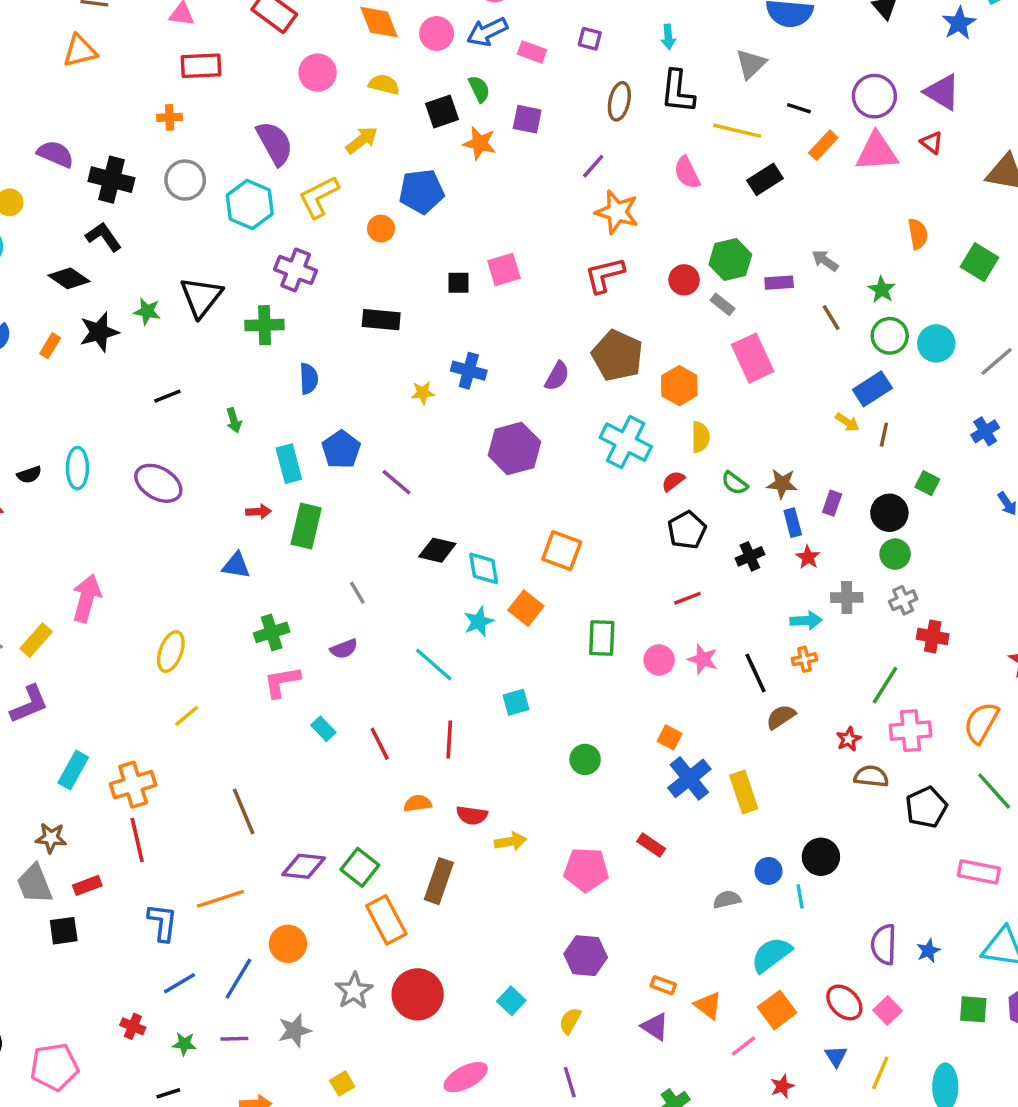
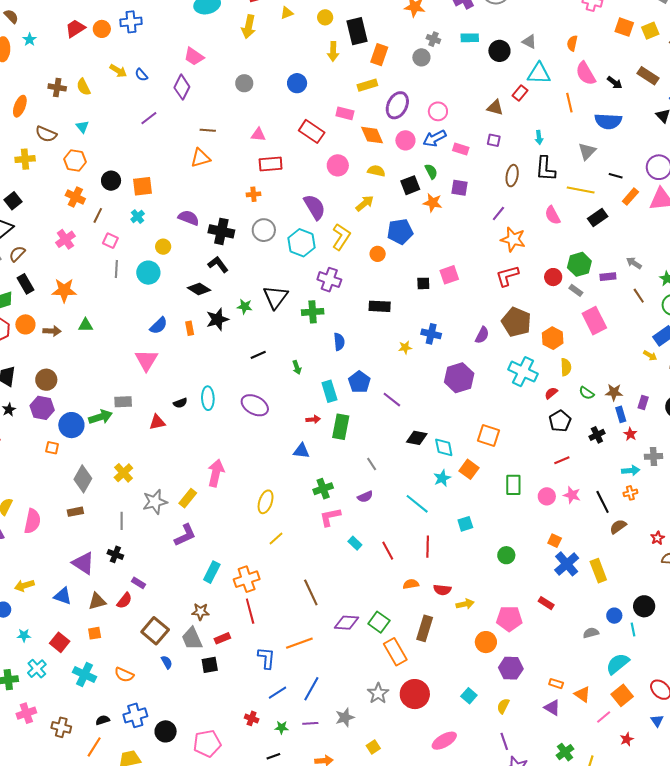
yellow L-shape: (319, 197) -> (341, 237), turned 152
orange rectangle: (50, 346) -> (190, 328), turned -40
orange circle: (288, 944) -> (486, 642), moved

